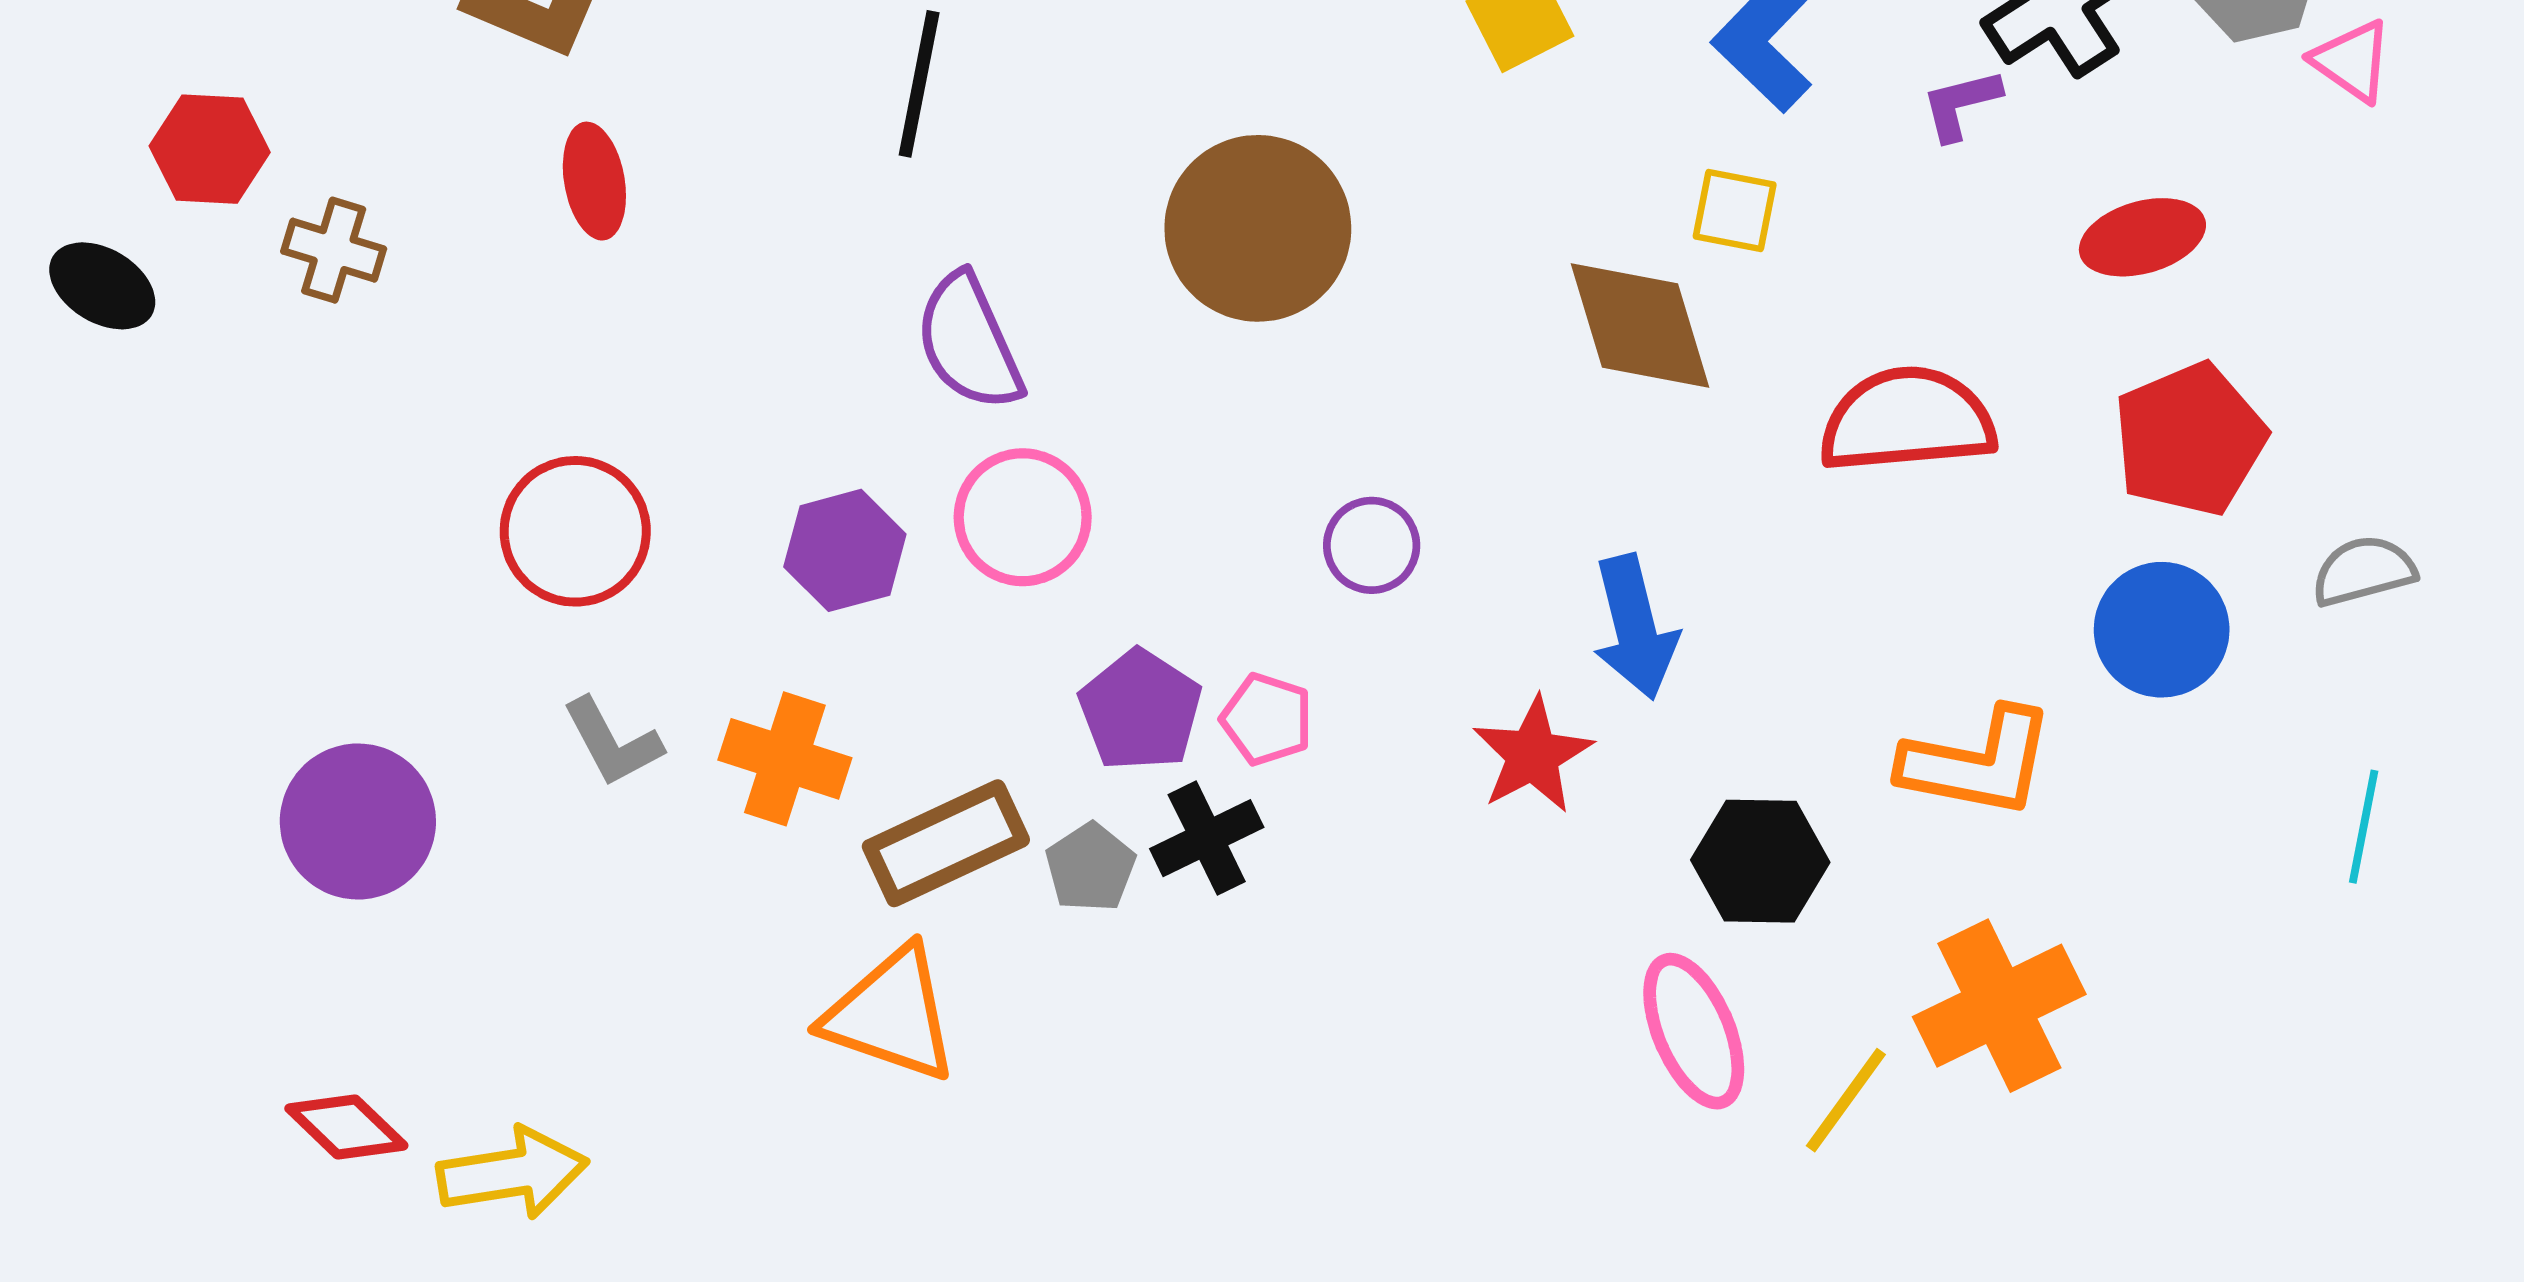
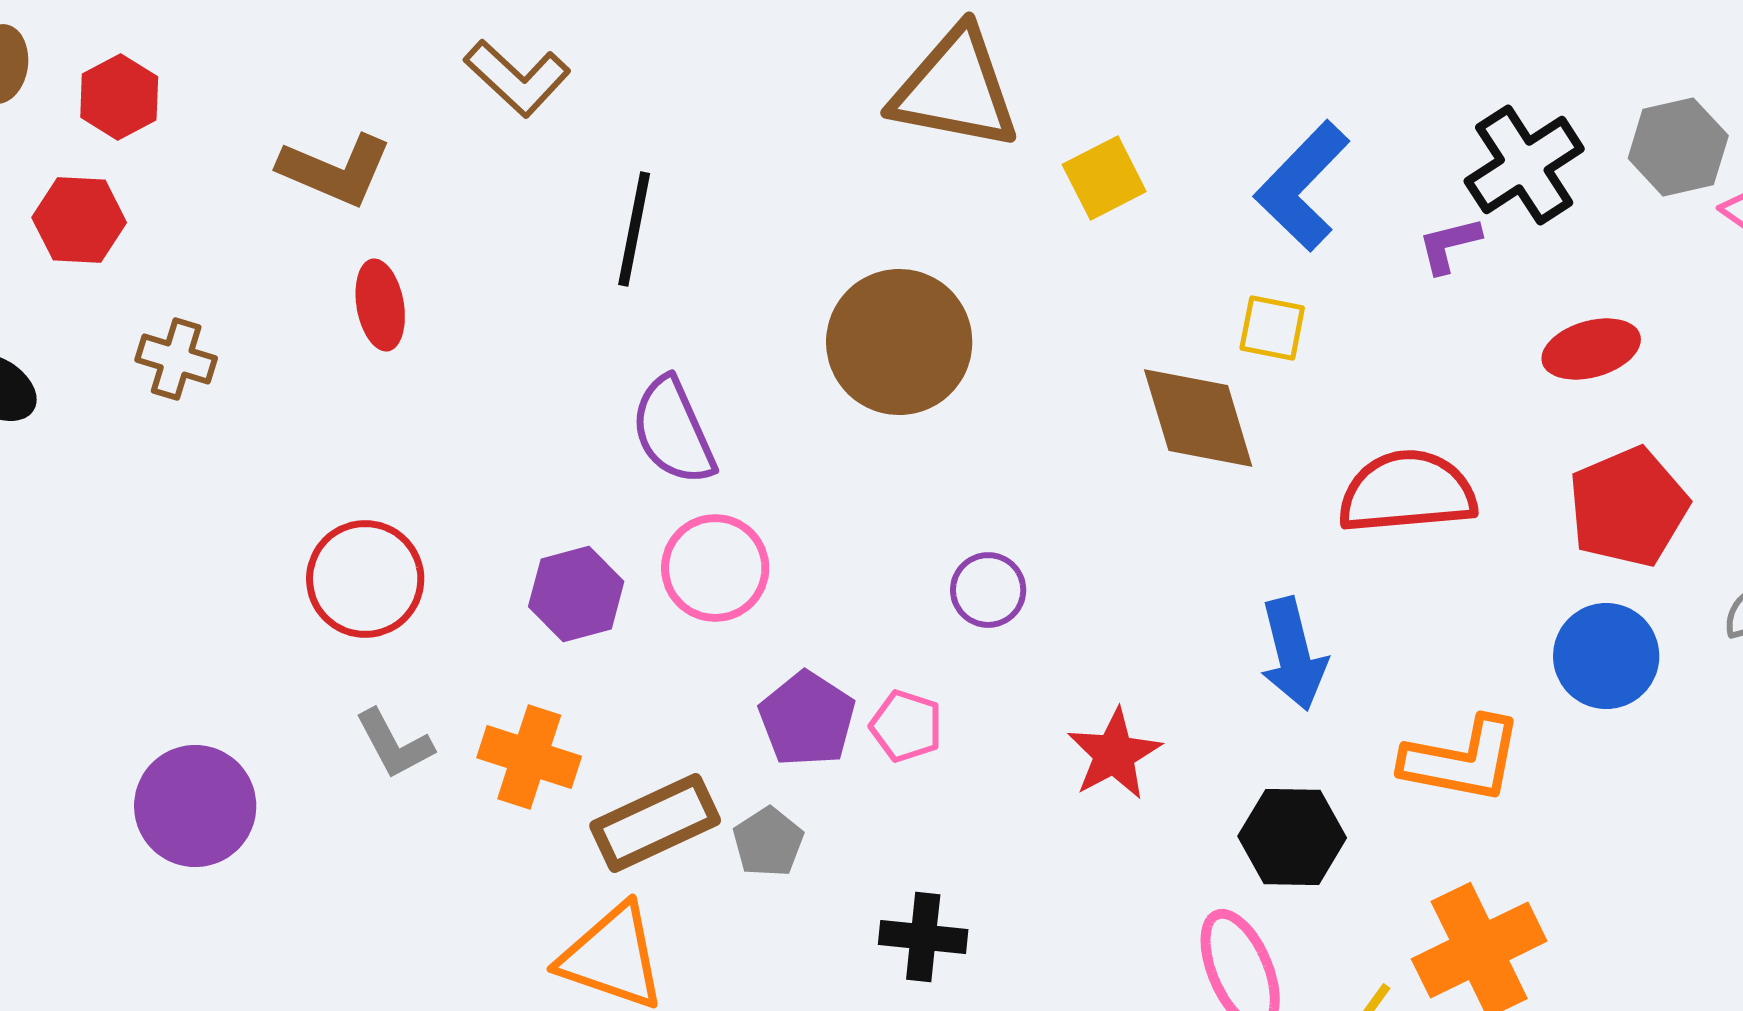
red hexagon: (210, 149) -> (79, 220), moved
blue arrow: (1635, 627) -> (1293, 654), moved
black cross: (1207, 838) -> (923, 937), moved, turned 32

